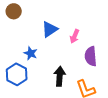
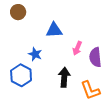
blue triangle: (50, 29) -> (54, 30), turned 30
pink arrow: (75, 36) -> (77, 48), moved

